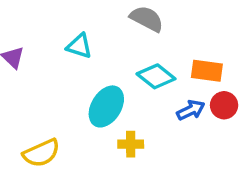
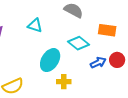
orange rectangle: (207, 71) -> (107, 30), moved

